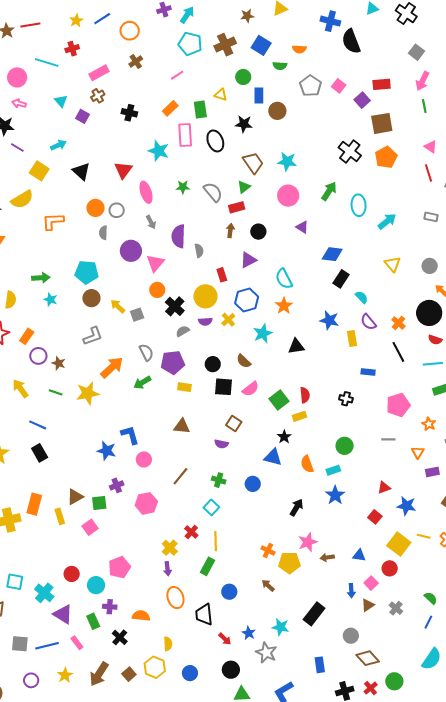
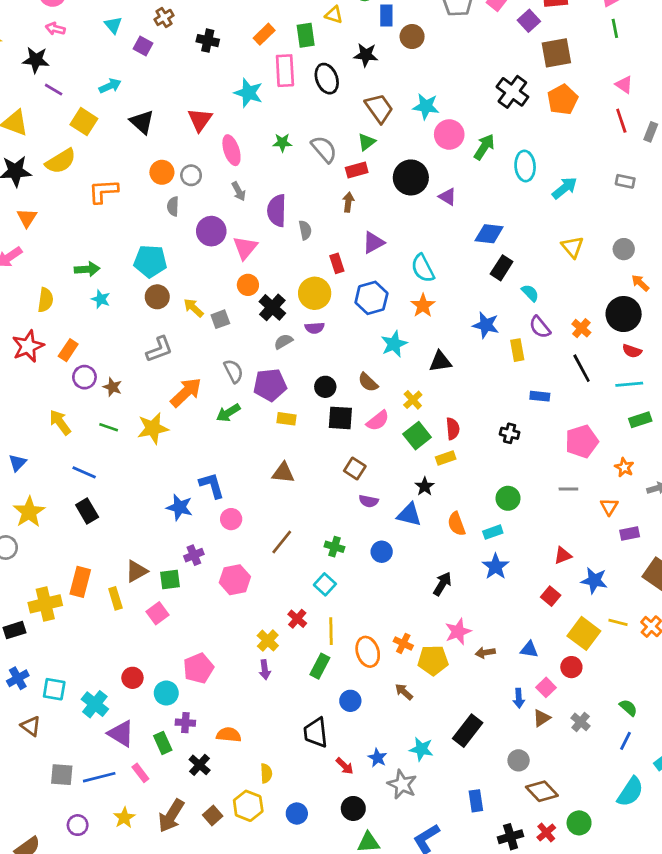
pink circle: (288, 196) -> (449, 134), moved
black circle: (258, 232) -> (411, 177), moved, size x1.6
yellow cross: (228, 320) -> (413, 400), moved
purple semicircle: (221, 444) -> (369, 501), moved
orange ellipse: (175, 598) -> (368, 652), moved

